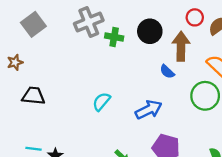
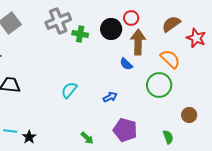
red circle: (195, 17) -> (131, 18), moved
blue arrow: (149, 110) -> (110, 97), size x0.6

